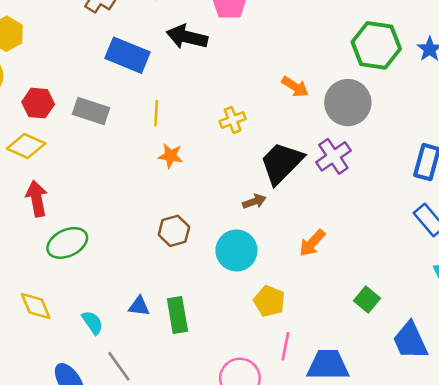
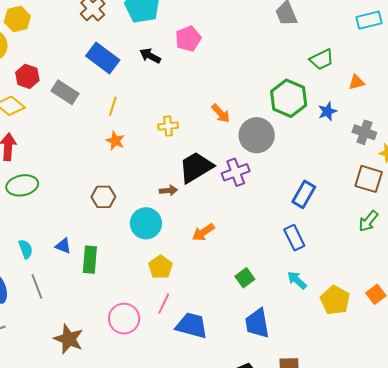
black arrow: (187, 37) -> (150, 56), size x0.7
green square: (367, 300) -> (245, 278), moved

